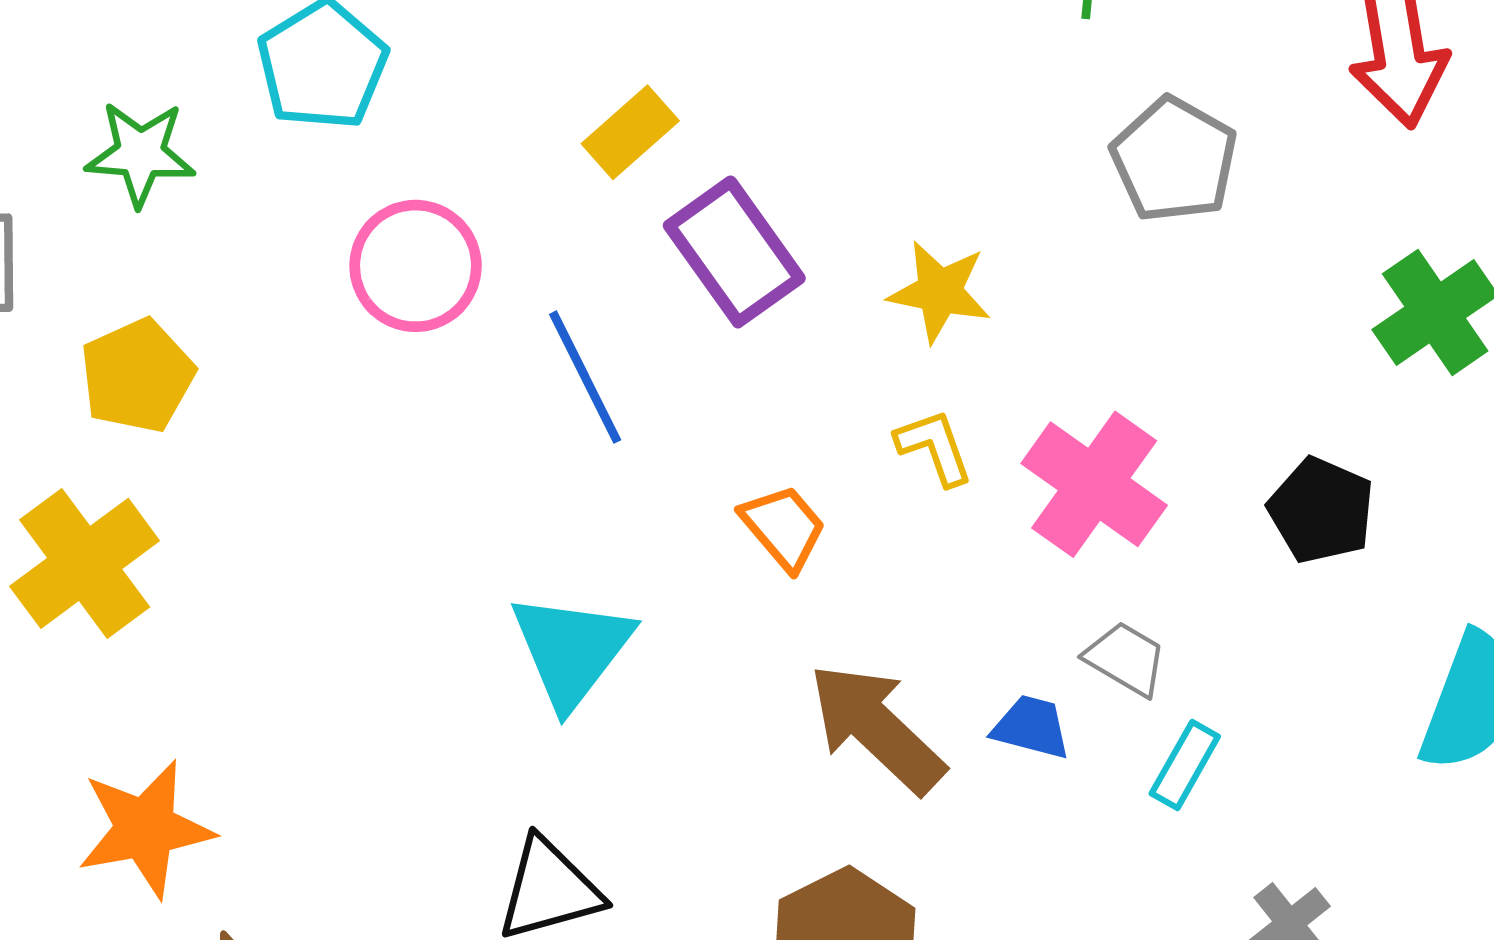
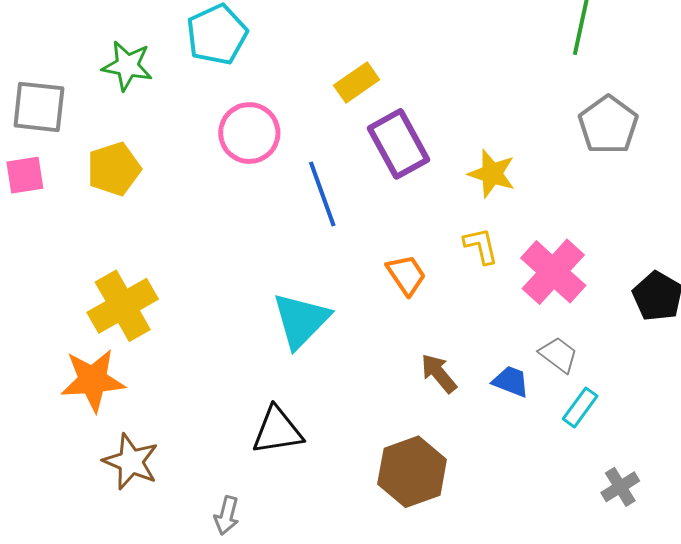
yellow cross: (85, 563) -> (123, 306), moved
brown arrow: (877, 728) -> (439, 373), size x0.6

